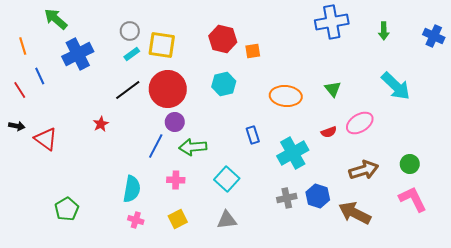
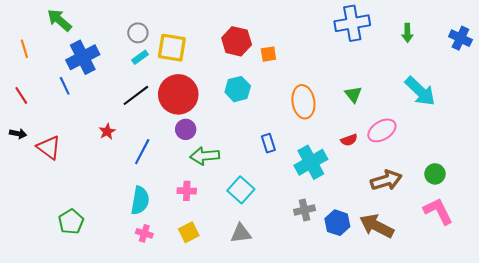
blue line: (40, 76) -> (65, 86), moved
orange ellipse: (286, 96) -> (303, 102), turned 76
blue line: (156, 146) -> (142, 152), moved
blue hexagon: (318, 196) -> (337, 223), moved

